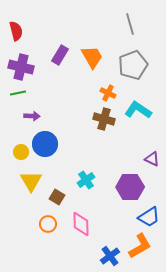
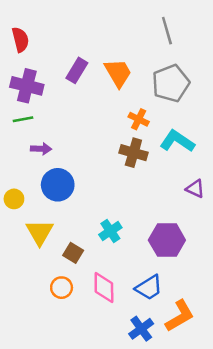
yellow circle: (21, 152) -> (14, 199), moved
purple triangle: (152, 159) -> (195, 189), moved
blue trapezoid: (149, 217) -> (149, 288), moved

